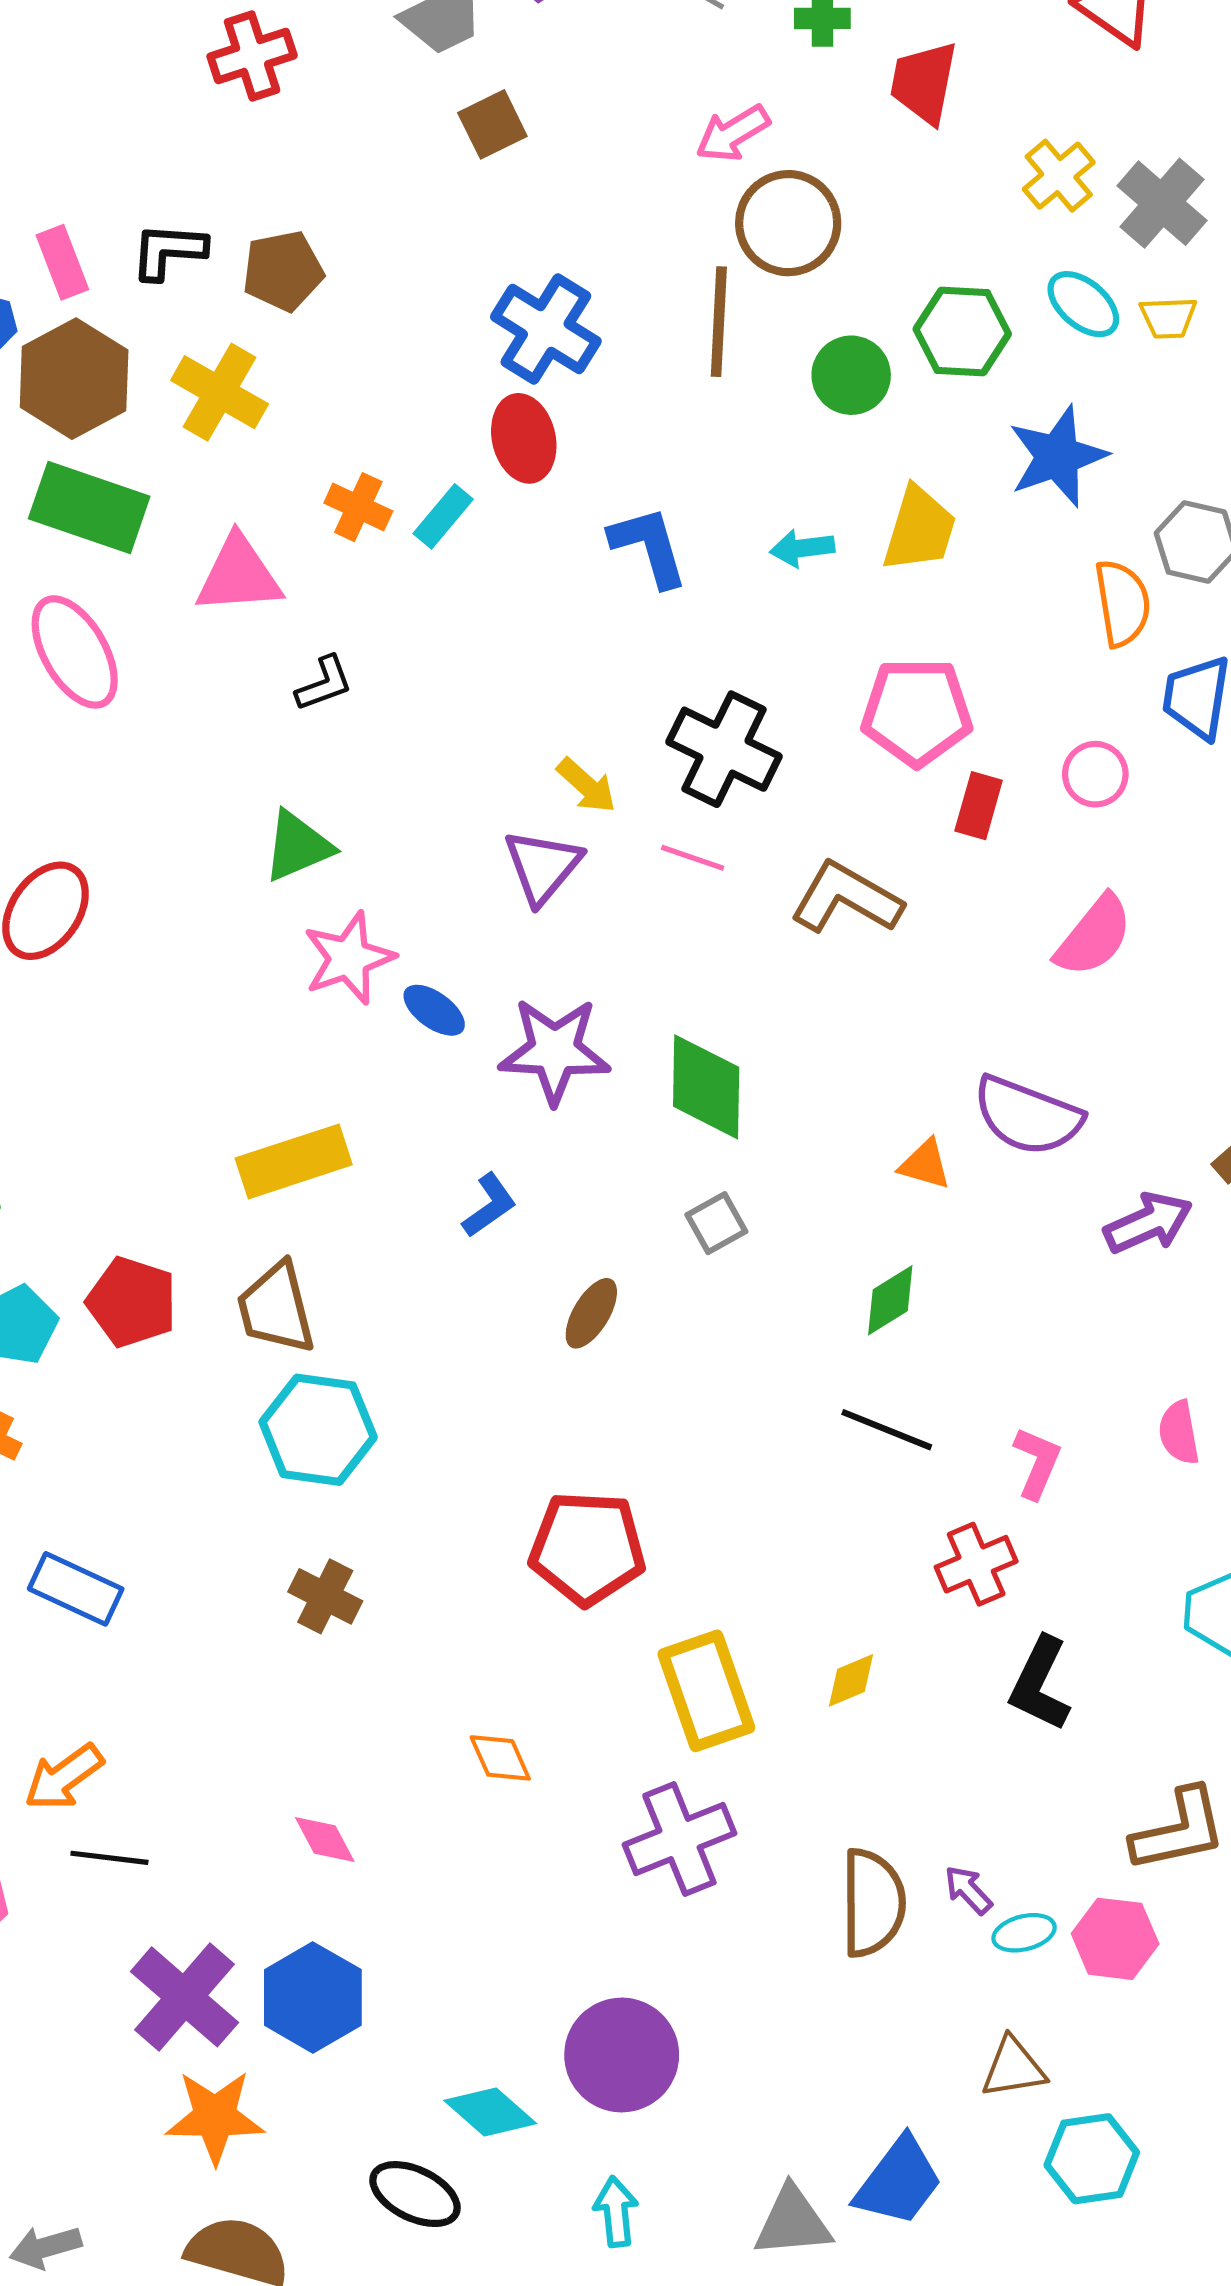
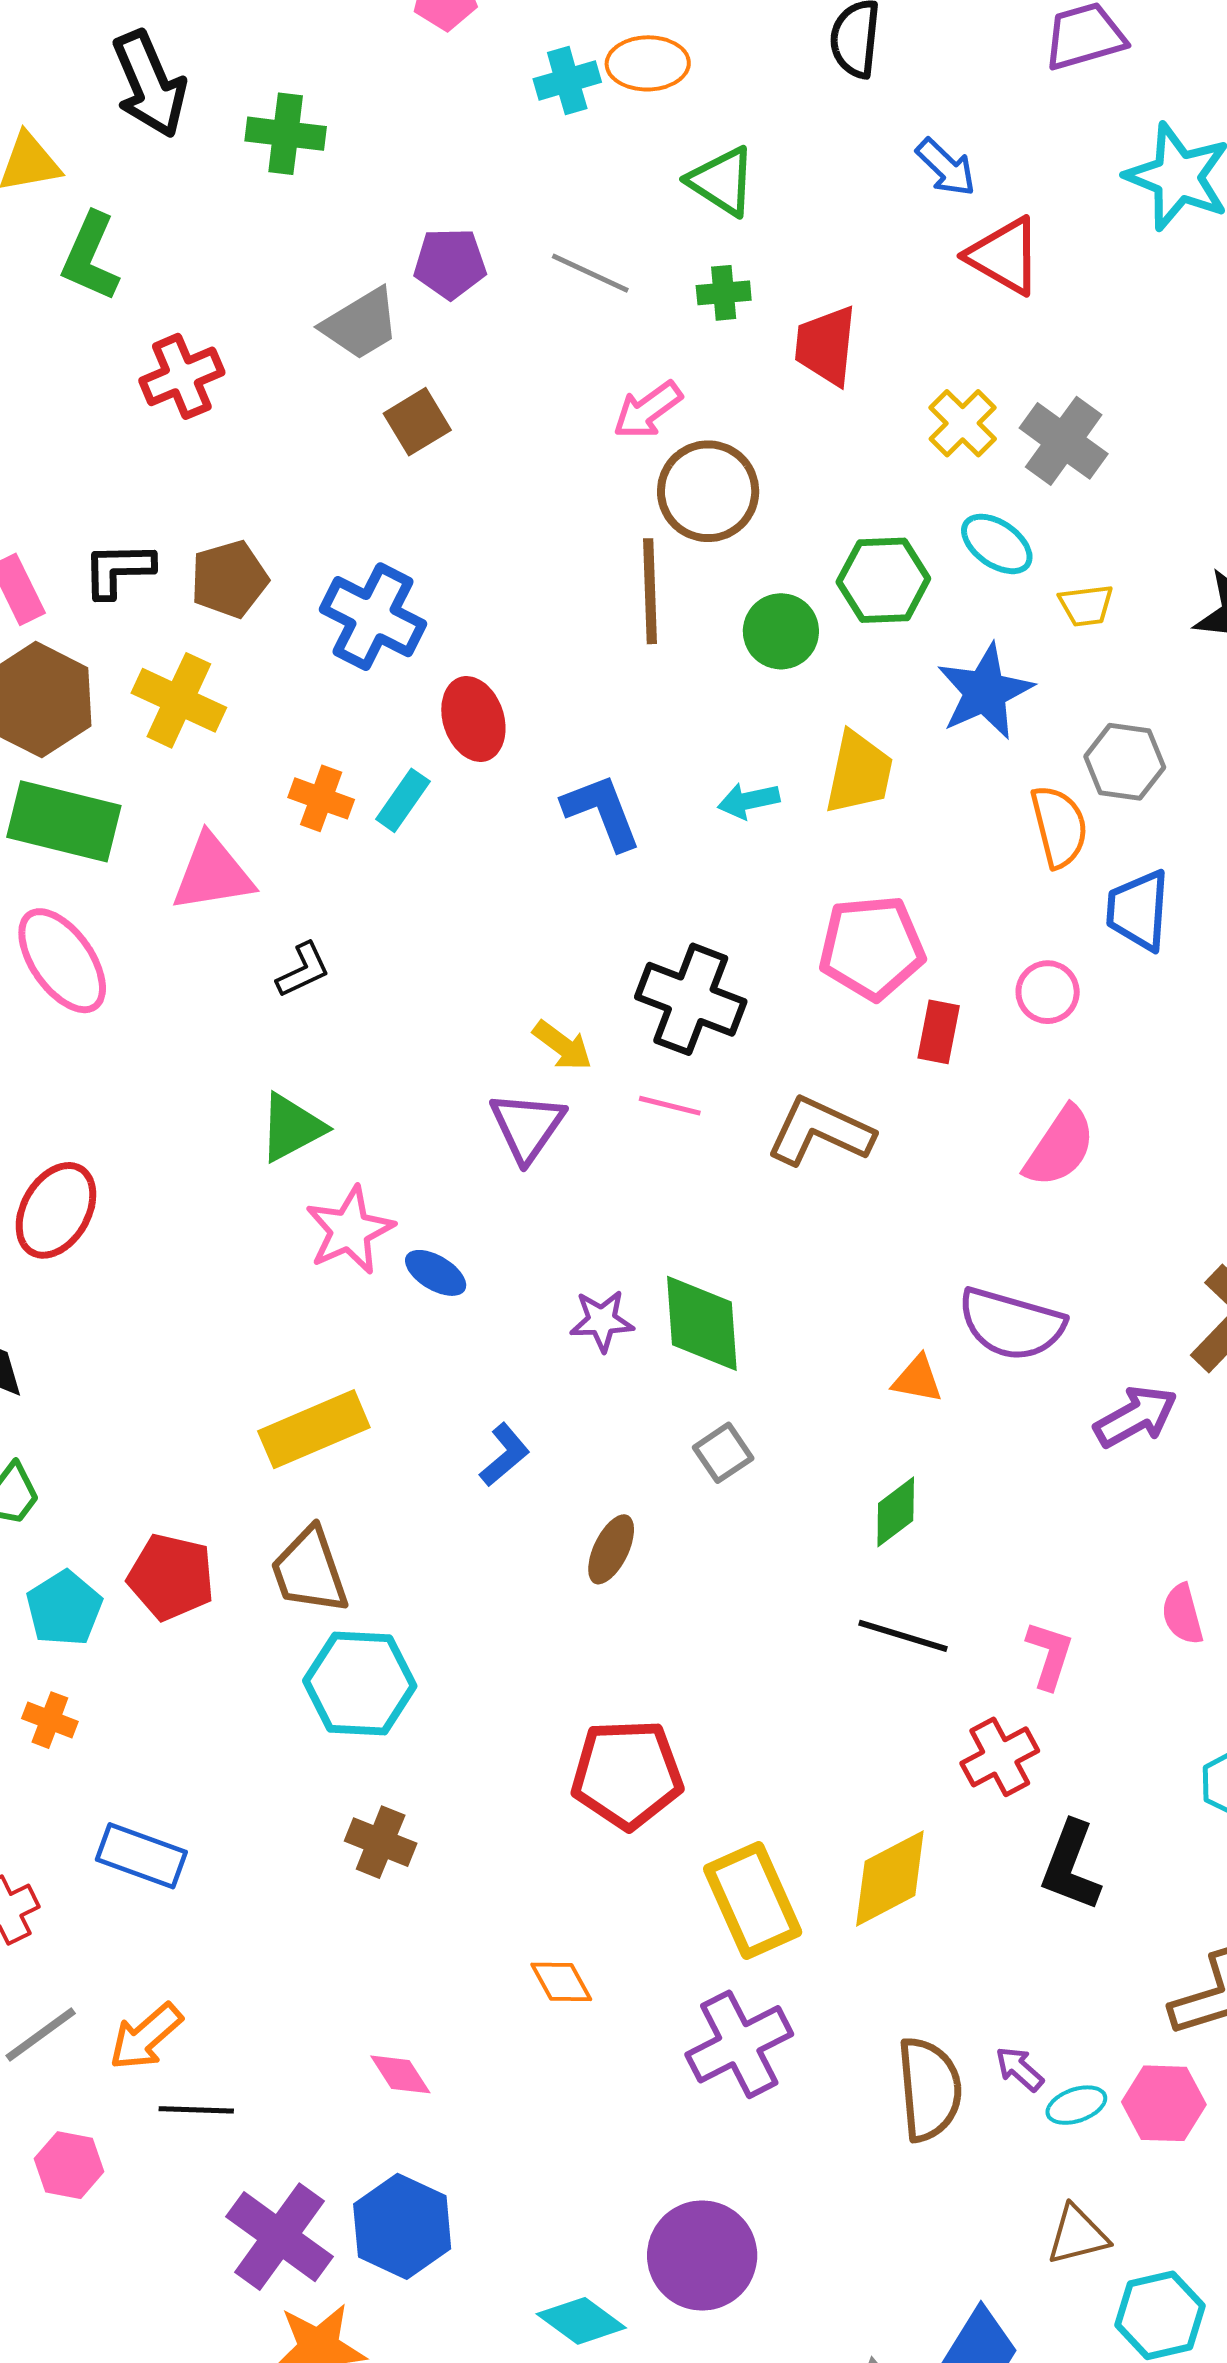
yellow trapezoid: (1168, 318) -> (1086, 605), moved
blue cross: (546, 329) -> (373, 617), moved
purple star: (555, 1051) -> (602, 1321), moved, size x0.6
yellow diamond: (851, 1680) -> (890, 1878), size x1.8

